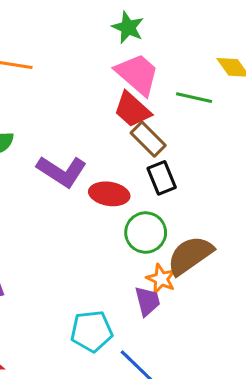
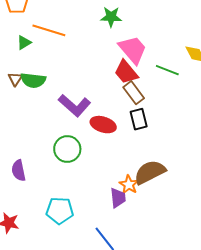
green star: (128, 28) -> (111, 17), moved, turned -30
green circle: (146, 233) -> (67, 149), moved
cyan pentagon: (92, 331) -> (60, 211), moved

